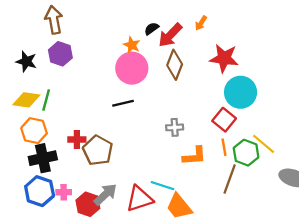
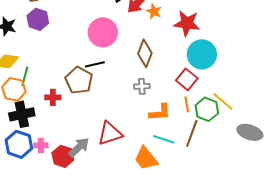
orange star: (132, 45) -> (154, 11), moved
brown diamond: (175, 65) -> (145, 53), moved
green line: (46, 100) -> (25, 76), moved
brown pentagon: (98, 150) -> (79, 80), moved
cyan line: (163, 186) -> (164, 139), moved
red triangle: (139, 199) -> (110, 133), moved

